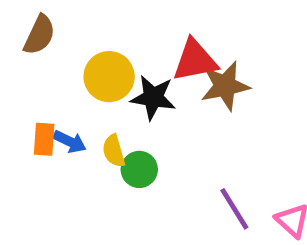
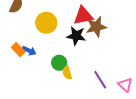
black star: (153, 97) -> (76, 36), moved
orange rectangle: (44, 139) -> (18, 50), turned -48
yellow semicircle: (114, 151) -> (67, 73), moved

